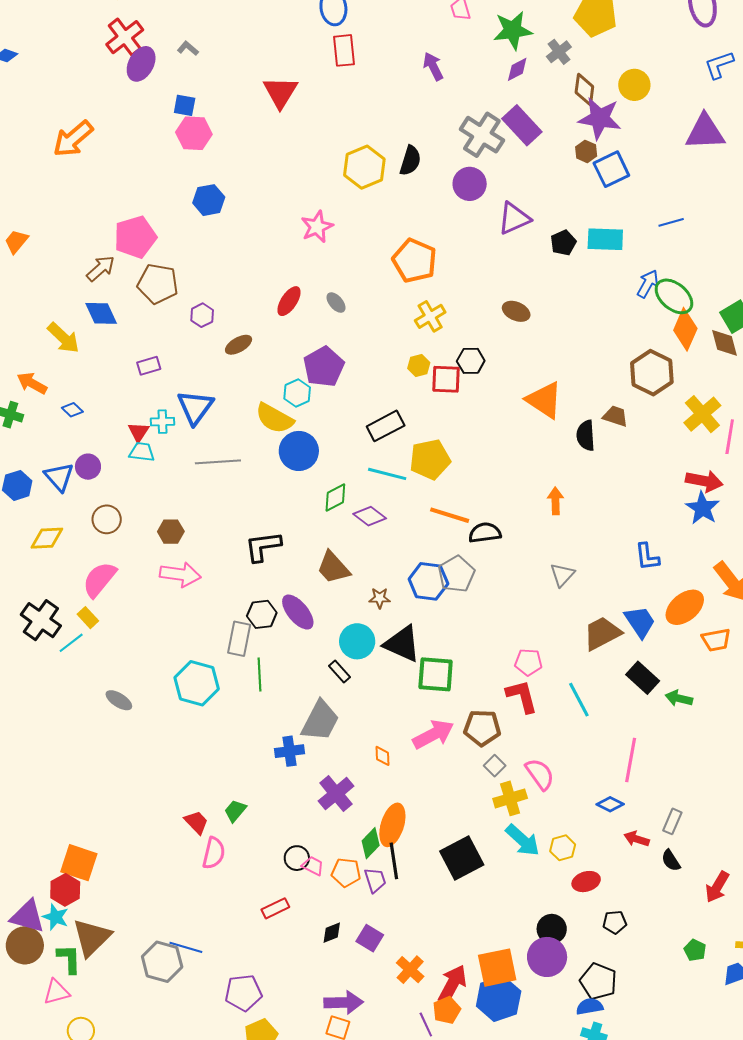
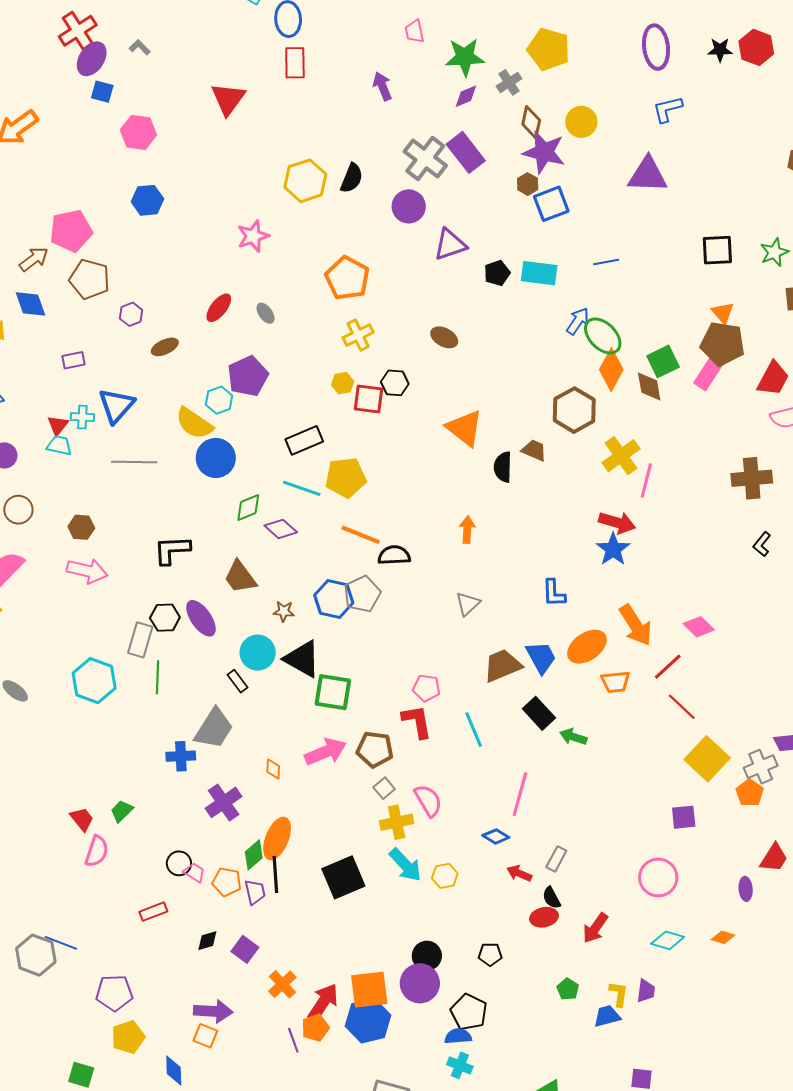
blue square: (185, 105) -> (102, 92), moved
red ellipse: (586, 882) -> (544, 917), moved

